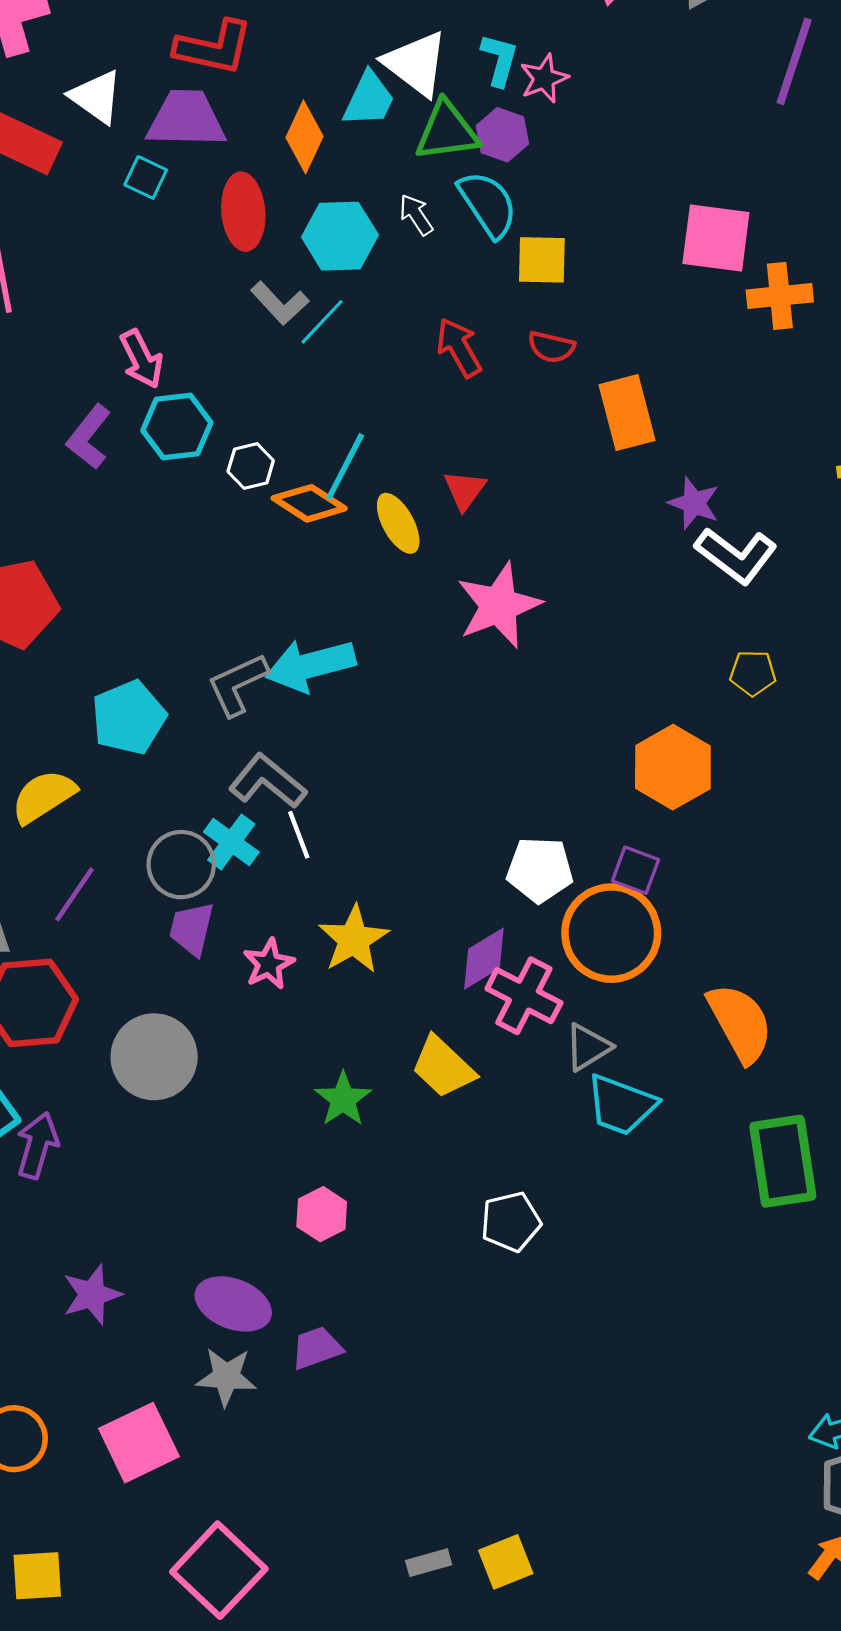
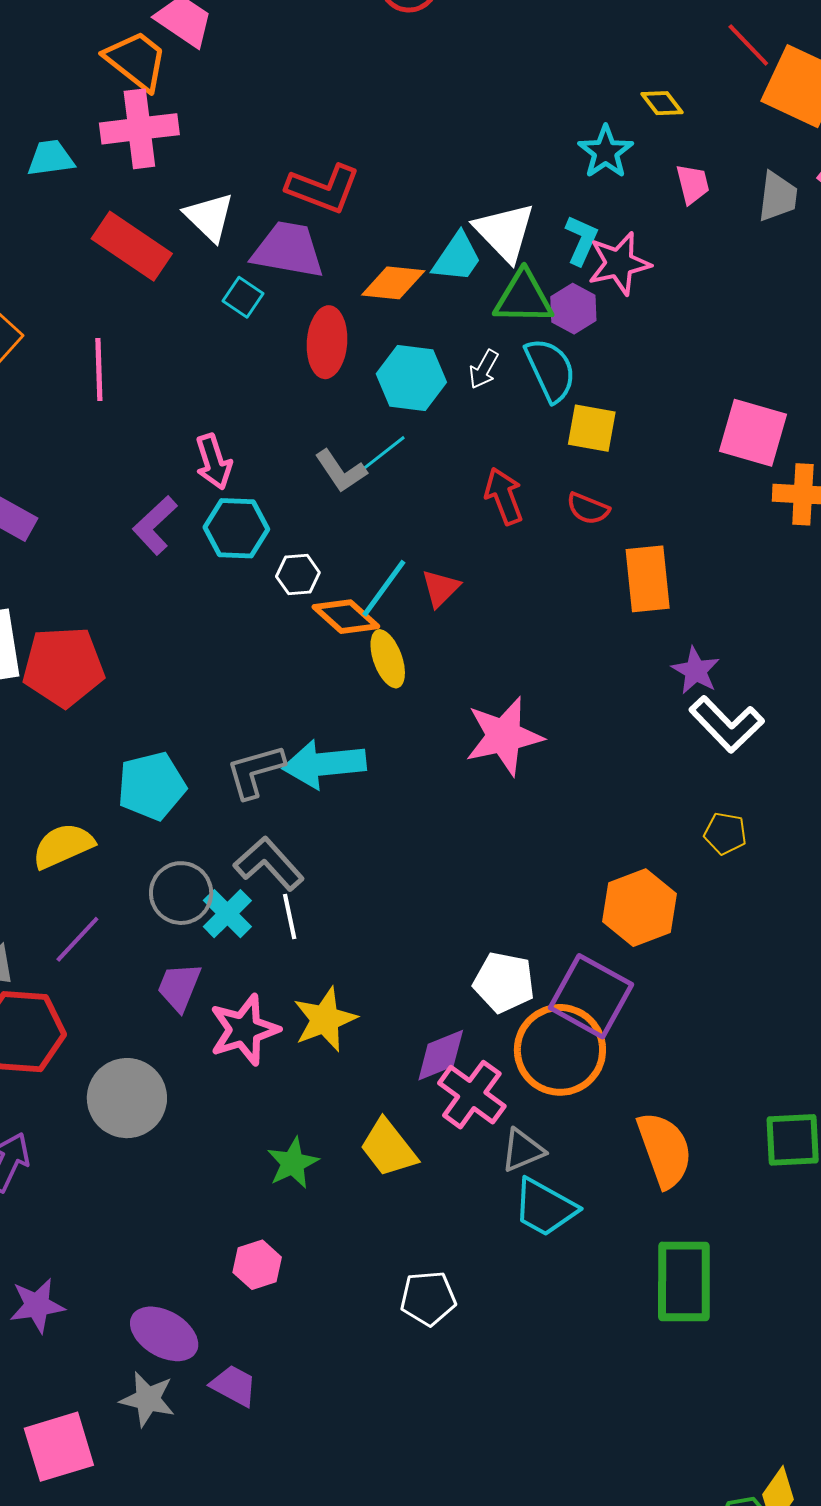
pink star: (544, 78) -> (619, 263), size x1.4
orange diamond: (305, 137) -> (393, 283), turned 62
white arrow: (416, 215) -> (484, 369), turned -126
gray L-shape: (280, 303) -> (341, 471), moved
red triangle: (465, 490) -> (441, 588), moved
yellow ellipse: (398, 523) -> (388, 659), moved
gray circle: (181, 865) -> (181, 893), moved
purple square: (635, 870) -> (591, 996), size x1.8
pink star: (269, 964) -> (244, 1030), size x1.5
purple trapezoid: (317, 1348) -> (234, 1386), turned 39

